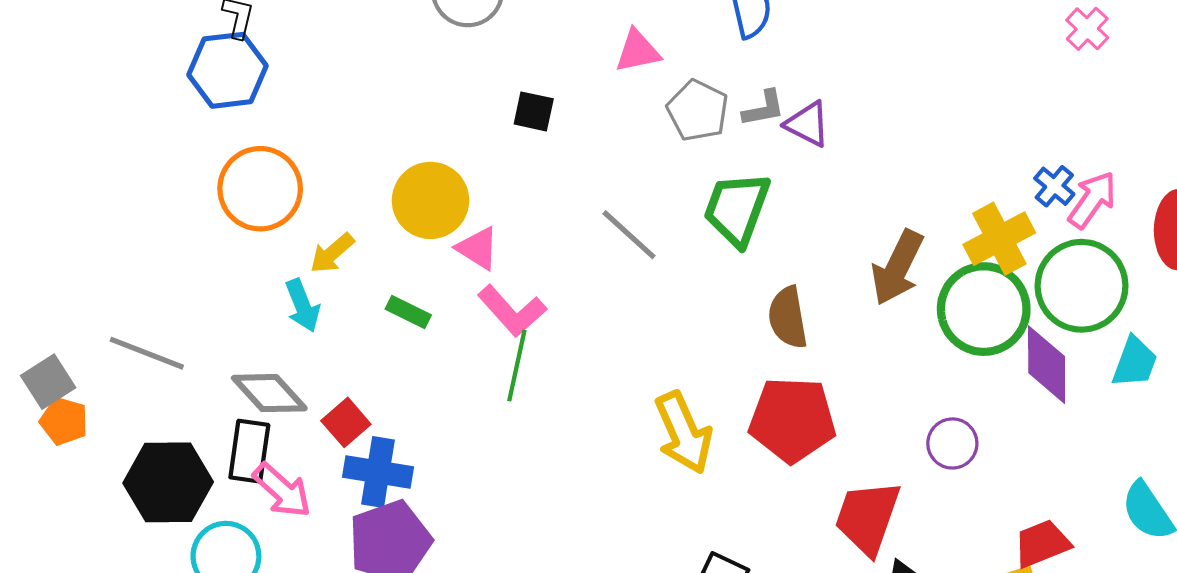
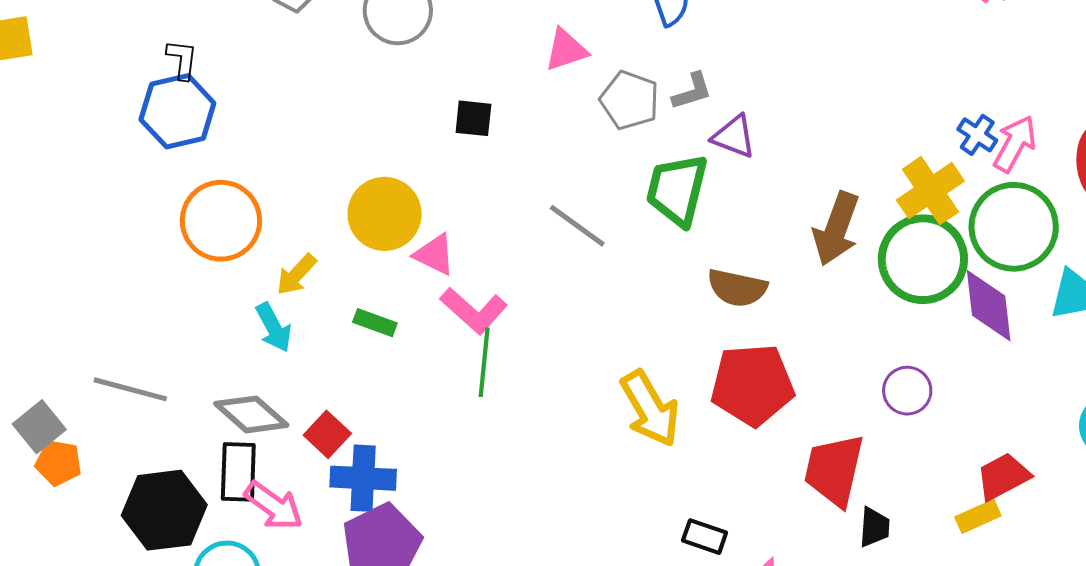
purple triangle: (808, 124) -> (734, 137), moved
brown semicircle: (788, 317) -> (737, 288), turned -62

